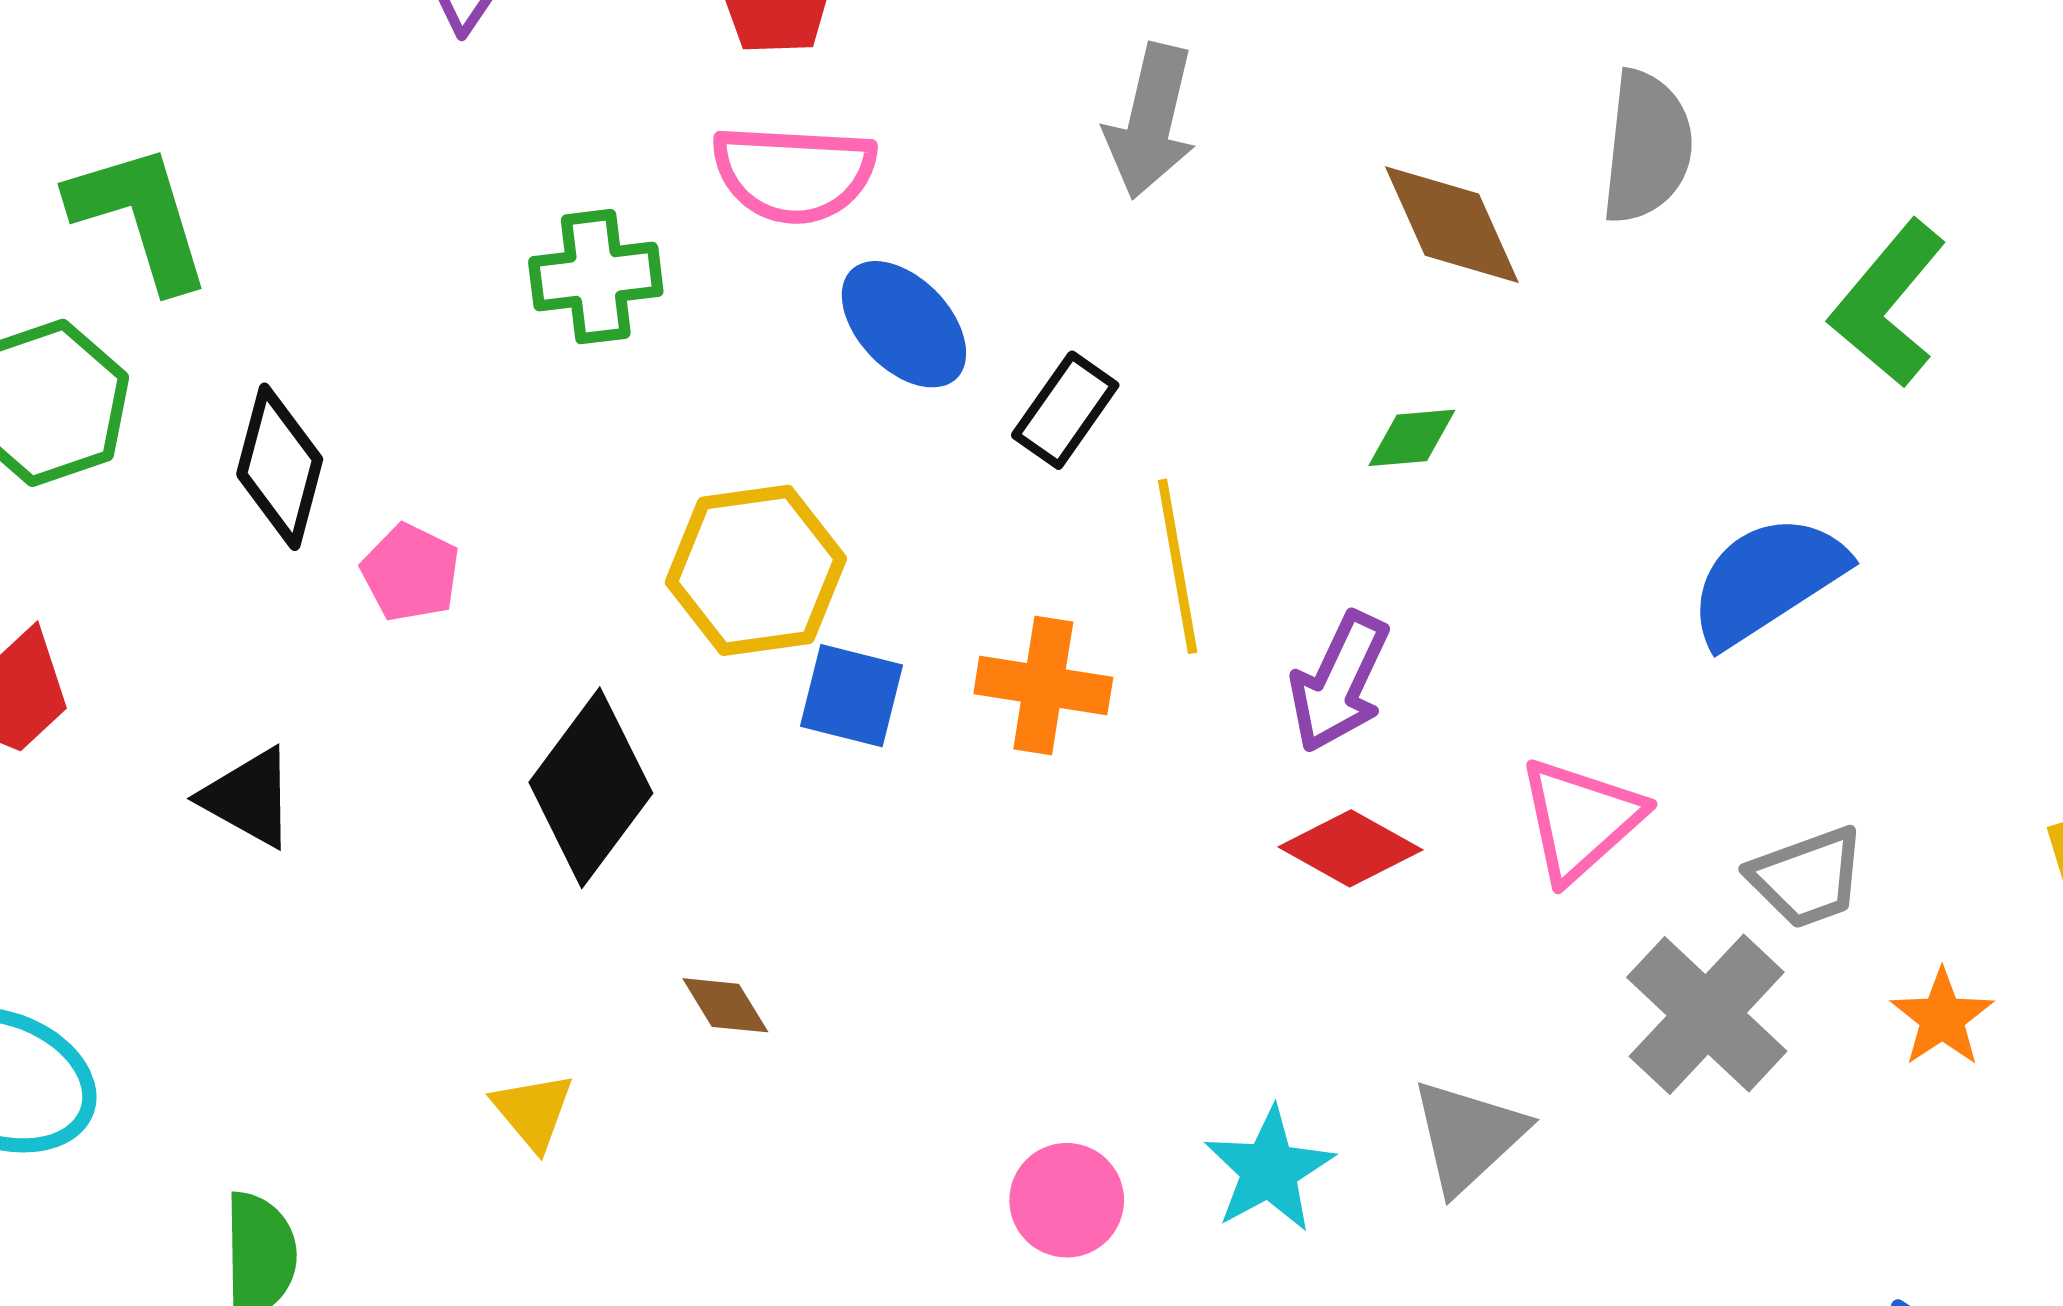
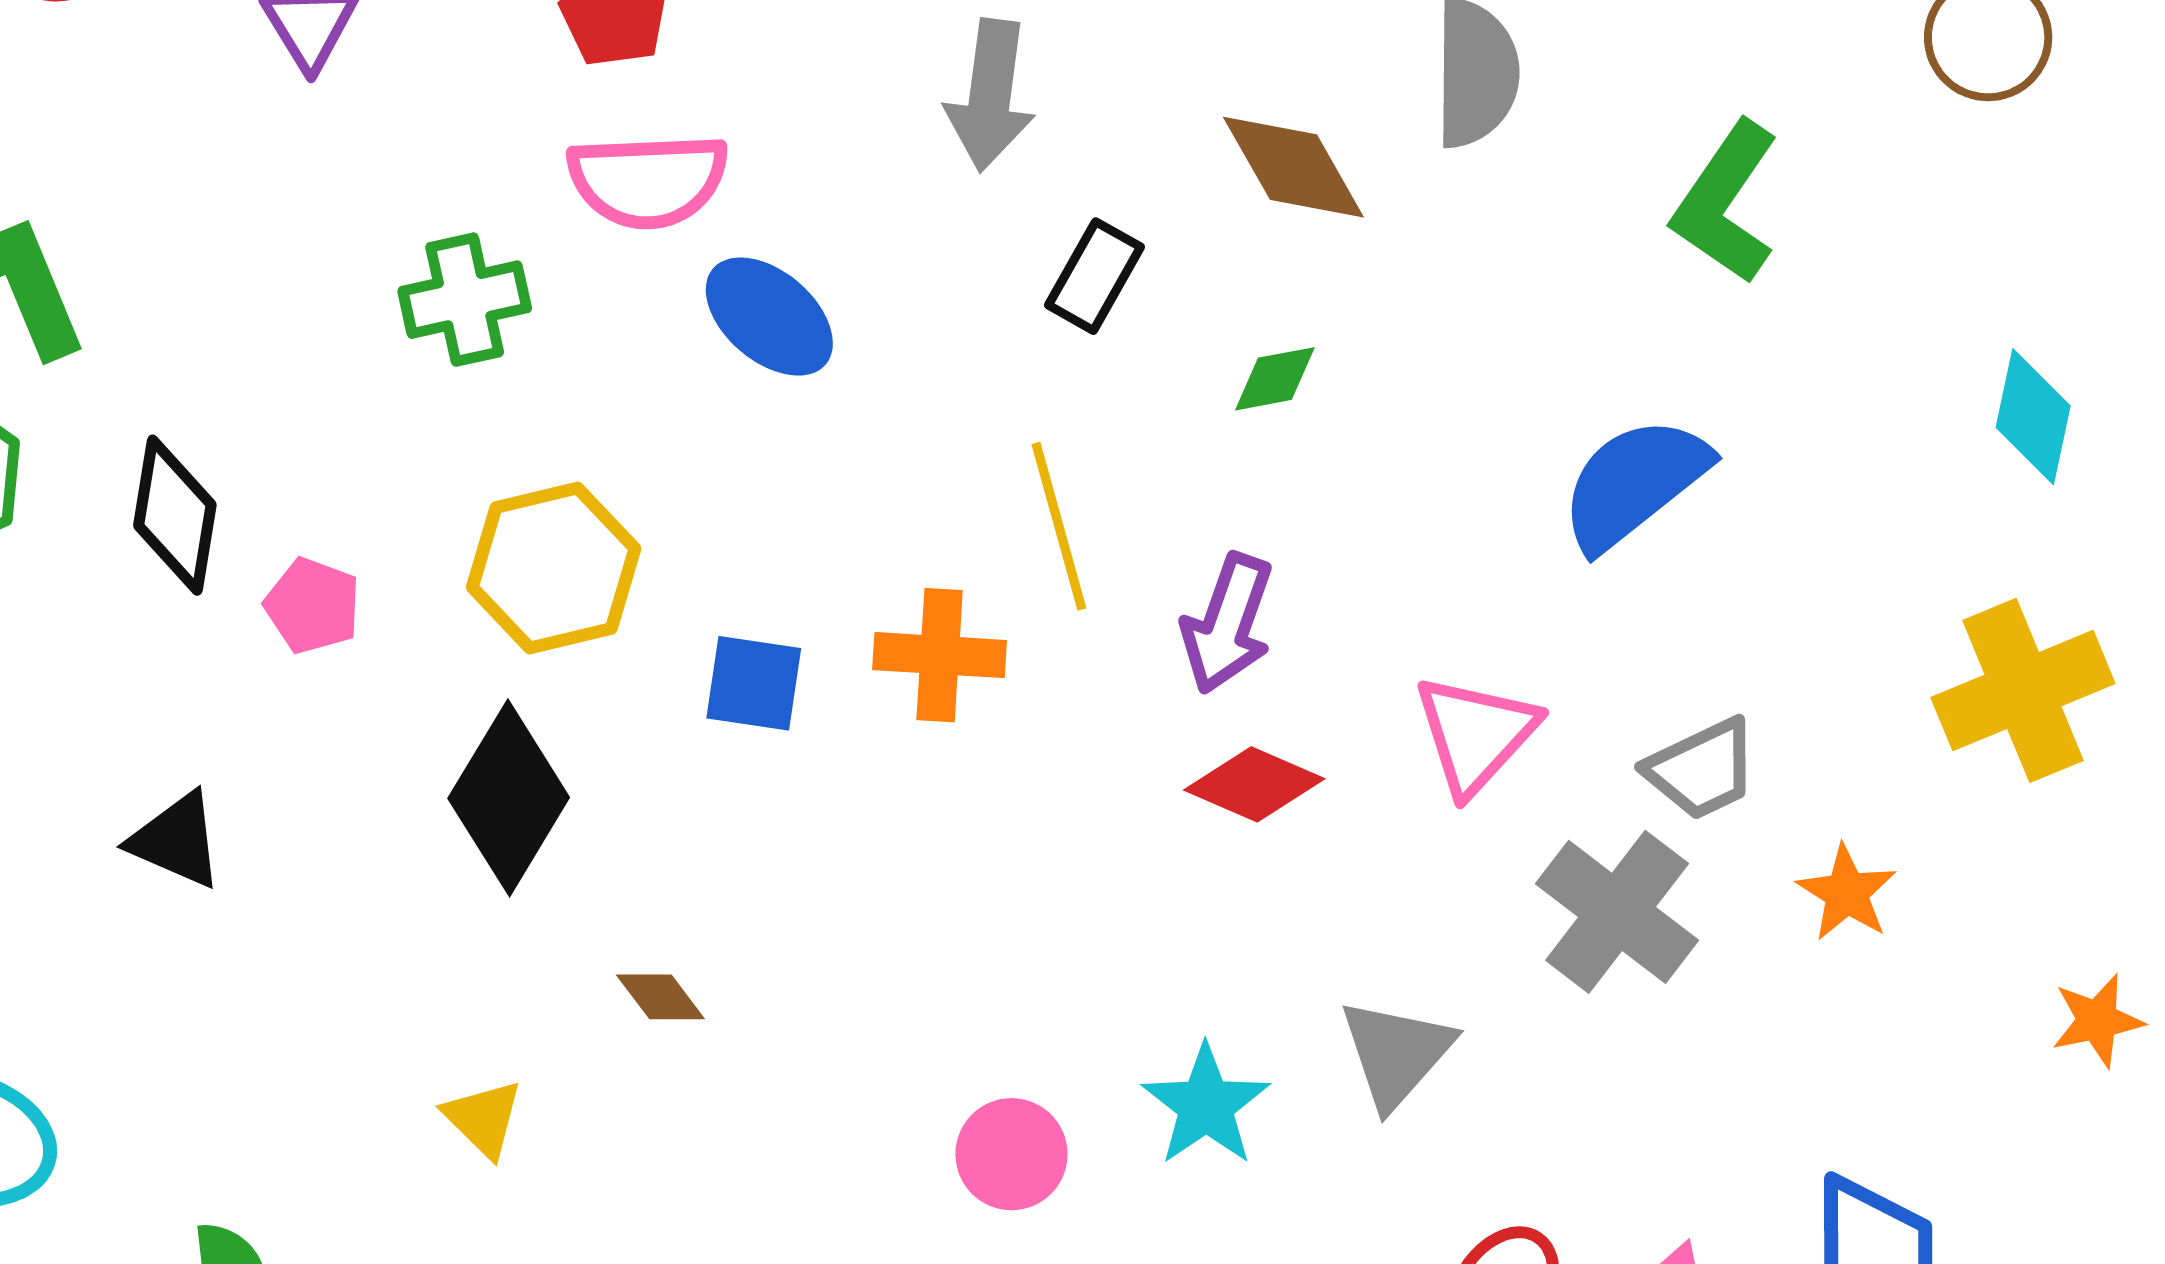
black rectangle: (1065, 410) -> (1095, 276), moved
yellow hexagon: (756, 570) -> (554, 568), moved

